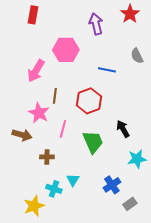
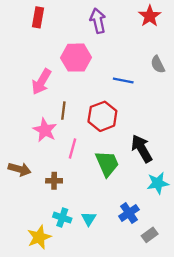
purple arrow: (96, 24) -> (98, 21), moved
black arrow: (123, 129) -> (142, 149), size x1.4
brown arrow: (22, 135) -> (20, 169), moved
cyan triangle: (73, 180) -> (89, 219), moved

